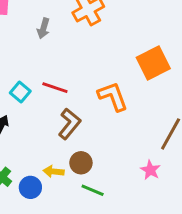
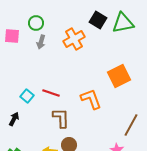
gray arrow: (43, 28) -> (41, 42), moved
brown L-shape: (69, 124) -> (61, 118), turned -40

